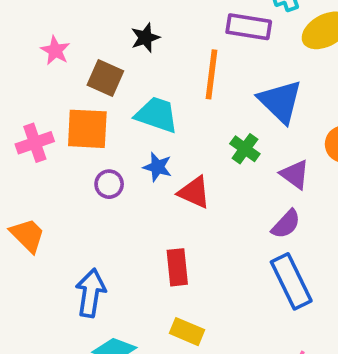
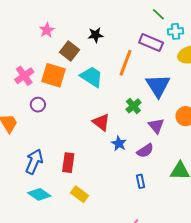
pink cross: (35, 143) -> (24, 76), turned -30
blue star: (157, 167) -> (119, 143), moved
purple circle: (109, 184) -> (38, 105), moved
red rectangle: (177, 267) -> (68, 163), moved
blue rectangle: (291, 281) -> (141, 181), size x0.5

